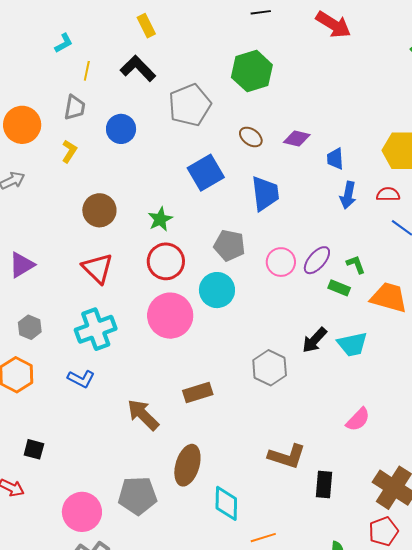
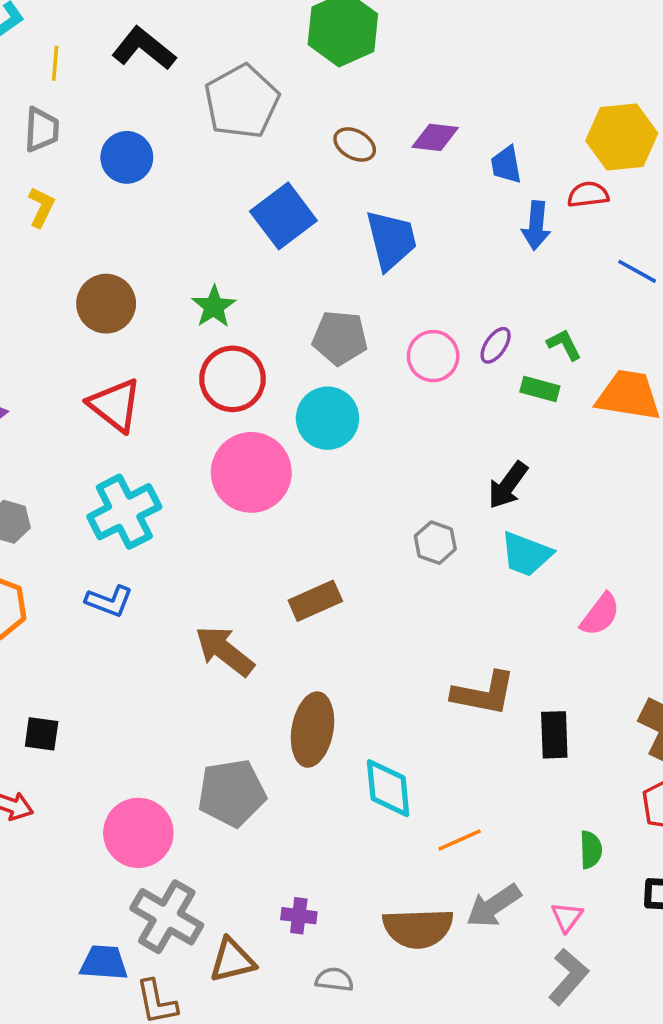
red semicircle: (388, 194) -> (588, 195), moved
purple ellipse: (317, 260) -> (496, 345), size x0.7
cyan trapezoid: (352, 344) -> (526, 554), moved, turned 40
gray hexagon: (270, 368) -> (435, 543), size x0.7

